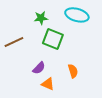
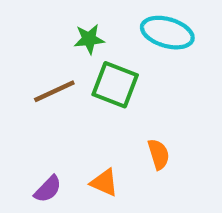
brown line: (14, 42) -> (54, 91), moved
purple semicircle: (39, 68) -> (48, 189), moved

